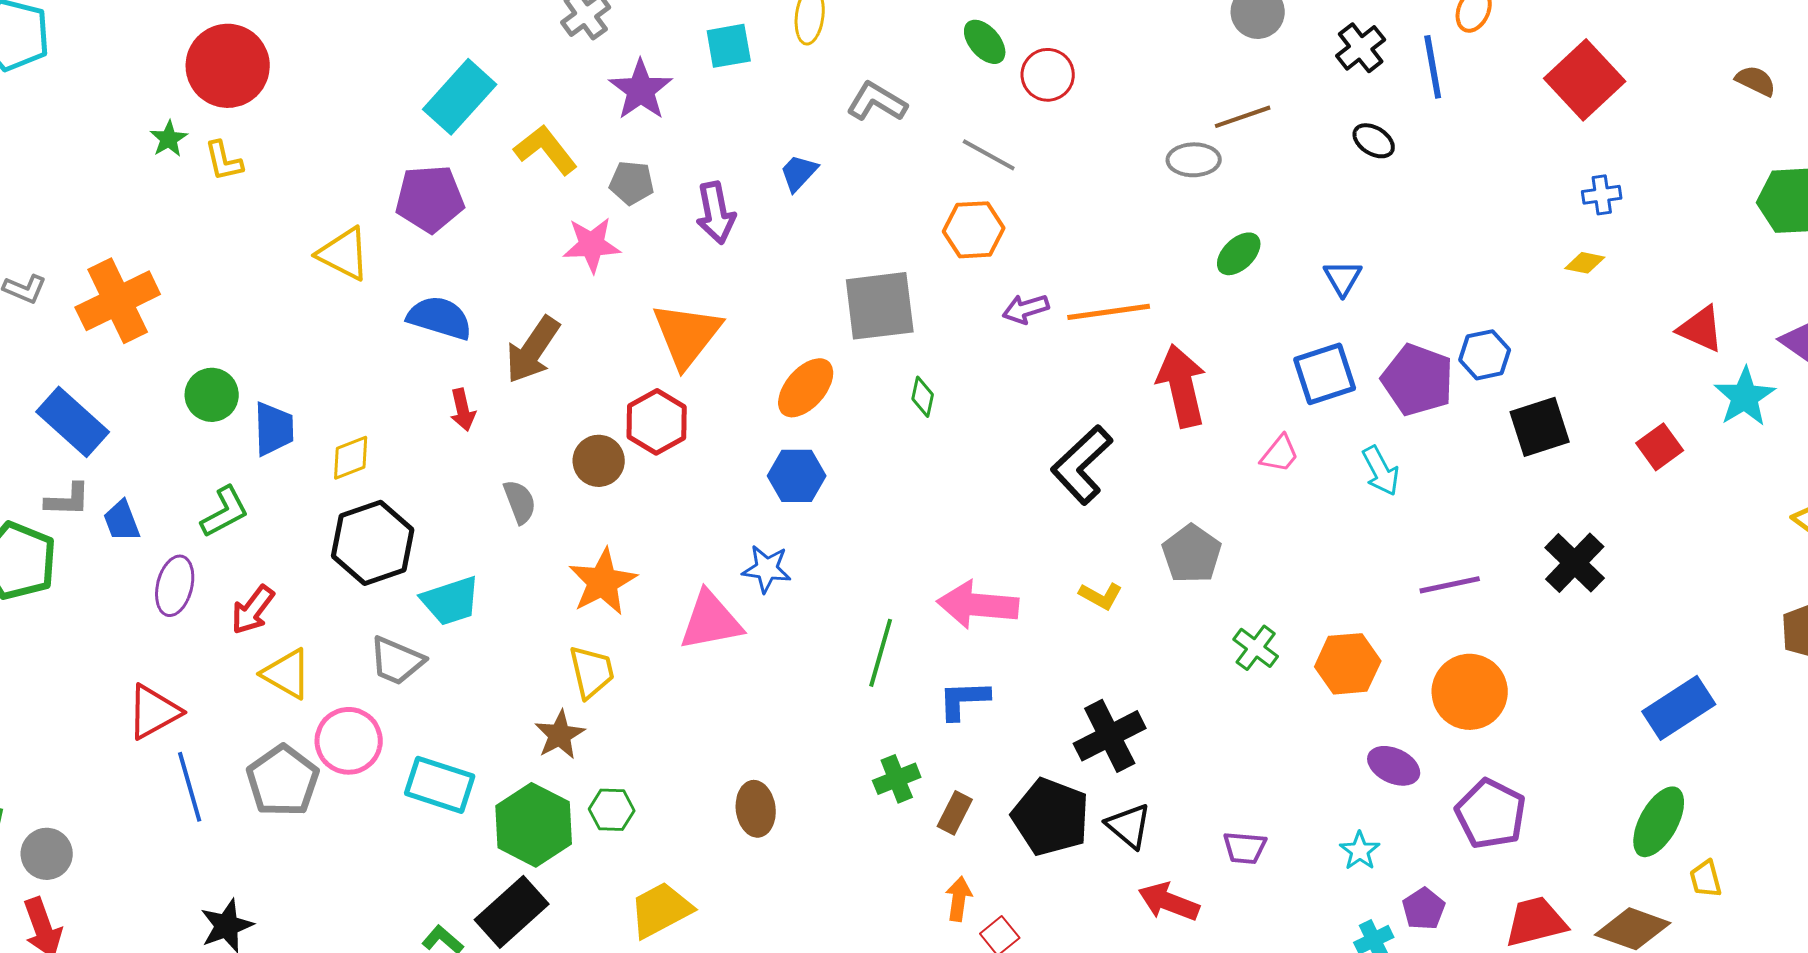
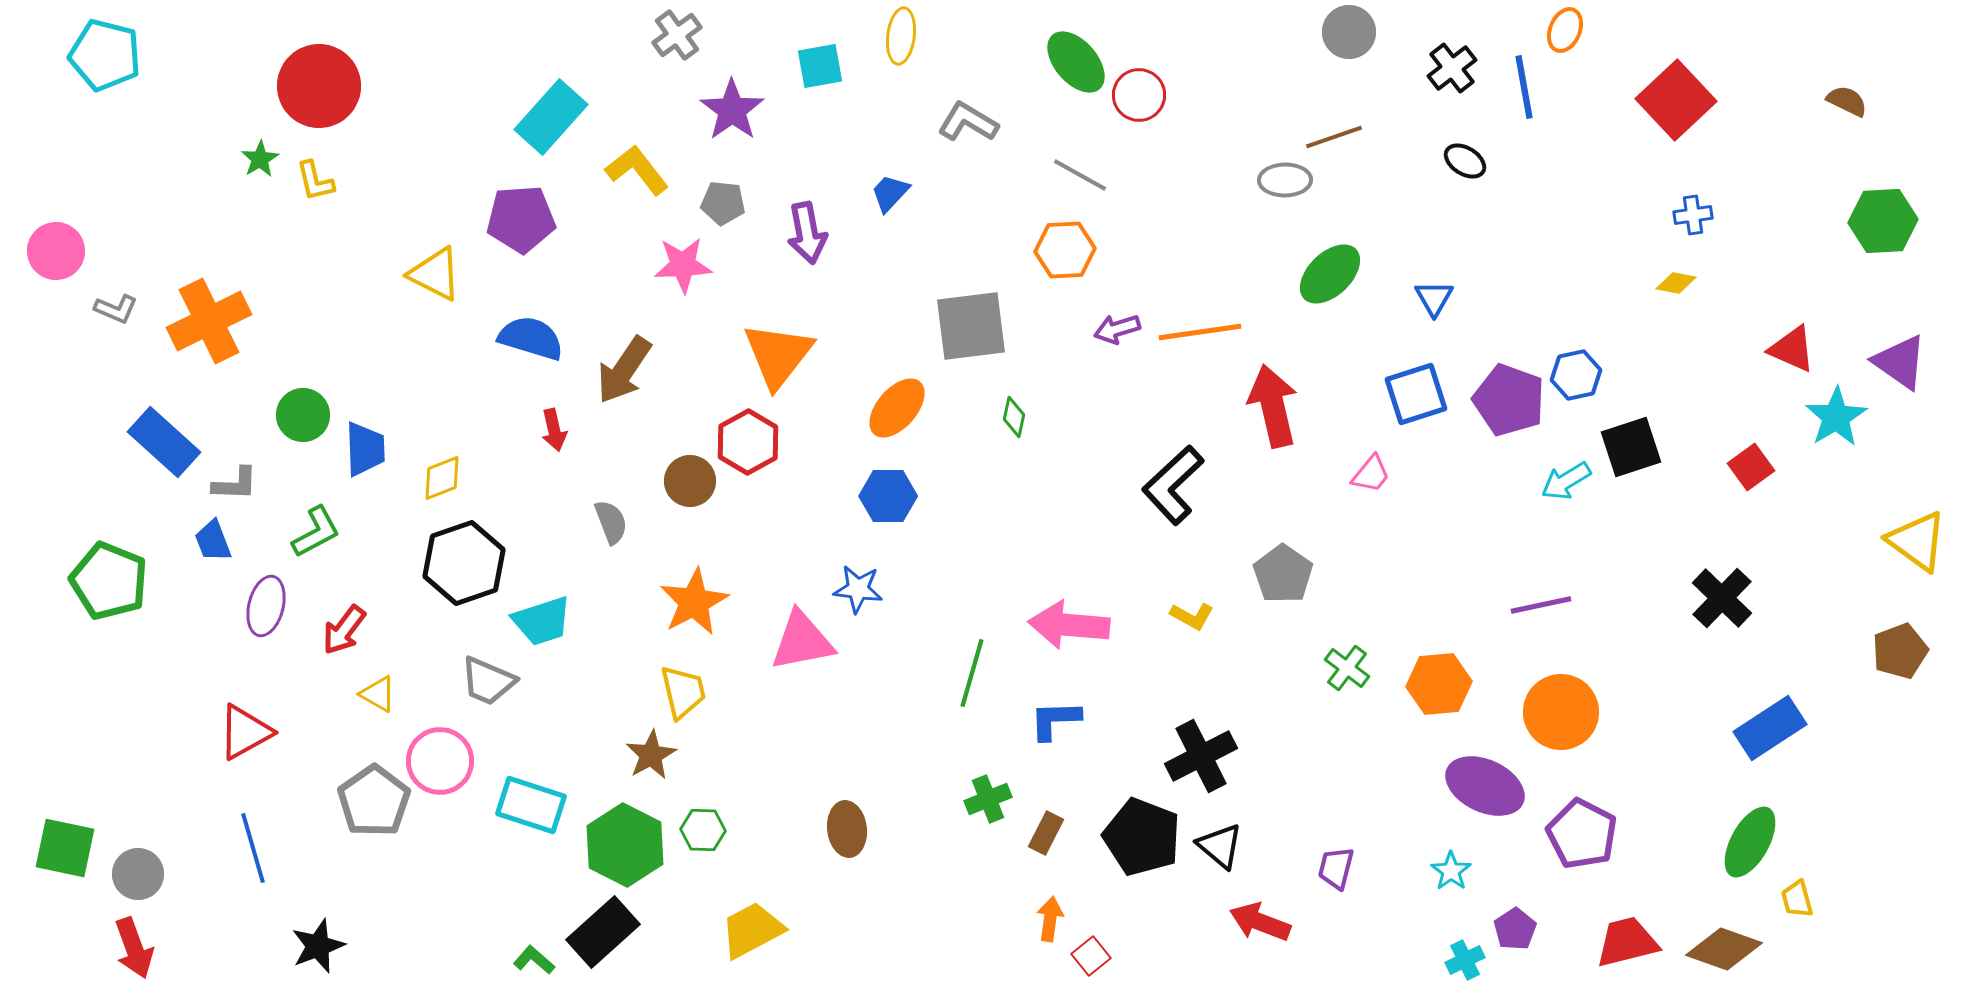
green ellipse: (985, 42) -> (1076, 62), size x1.4
green ellipse: (1239, 254) -> (1330, 274), size x1.4
cyan arrow: (1381, 471) -> (1566, 481), moved, turned 87
gray L-shape: (68, 500) -> (235, 484), moved
black cross: (1575, 563) -> (1722, 598), moved
yellow triangle: (287, 674) -> (378, 694), size x0.7
purple ellipse: (1394, 766) -> (1485, 786), size x1.5
blue line: (190, 787) -> (253, 848), moved
purple trapezoid: (1245, 848) -> (1336, 868), turned 99

